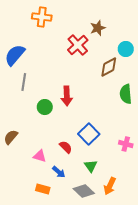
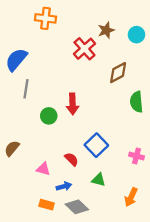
cyan circle: (126, 49) -> (136, 35), moved
green triangle: (91, 166) -> (99, 180), turned -40
blue arrow: (59, 172) -> (64, 186), turned -56
orange arrow: (110, 186) -> (131, 197), moved
gray diamond: (84, 191) -> (77, 207), moved

